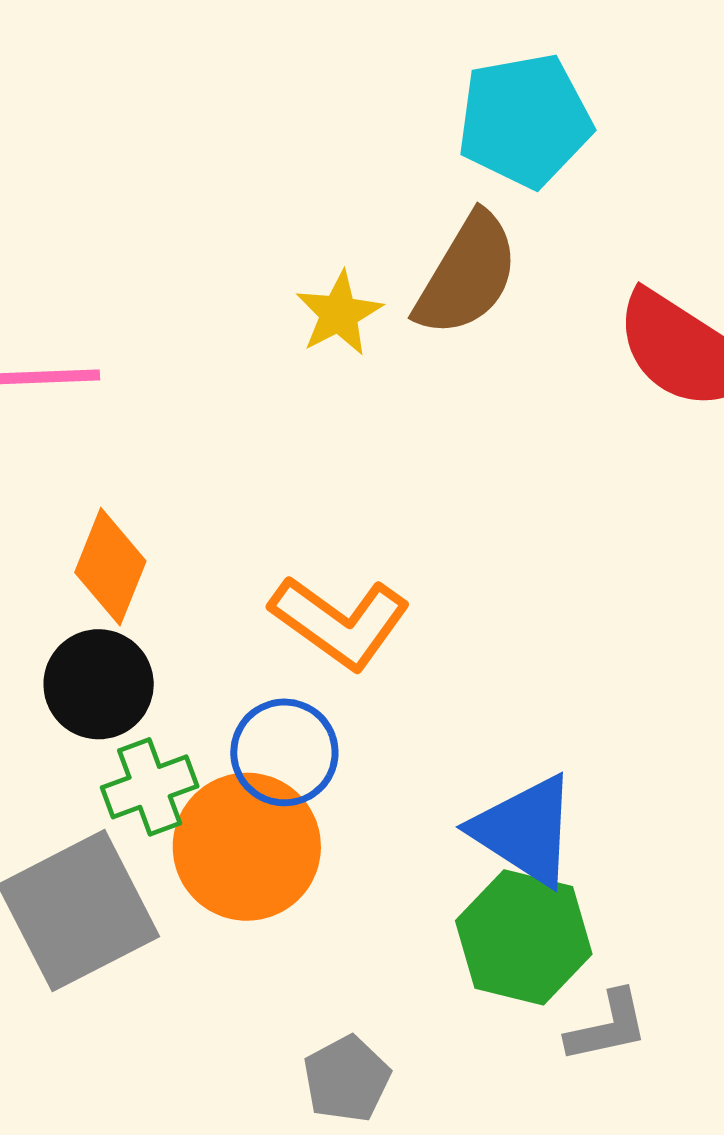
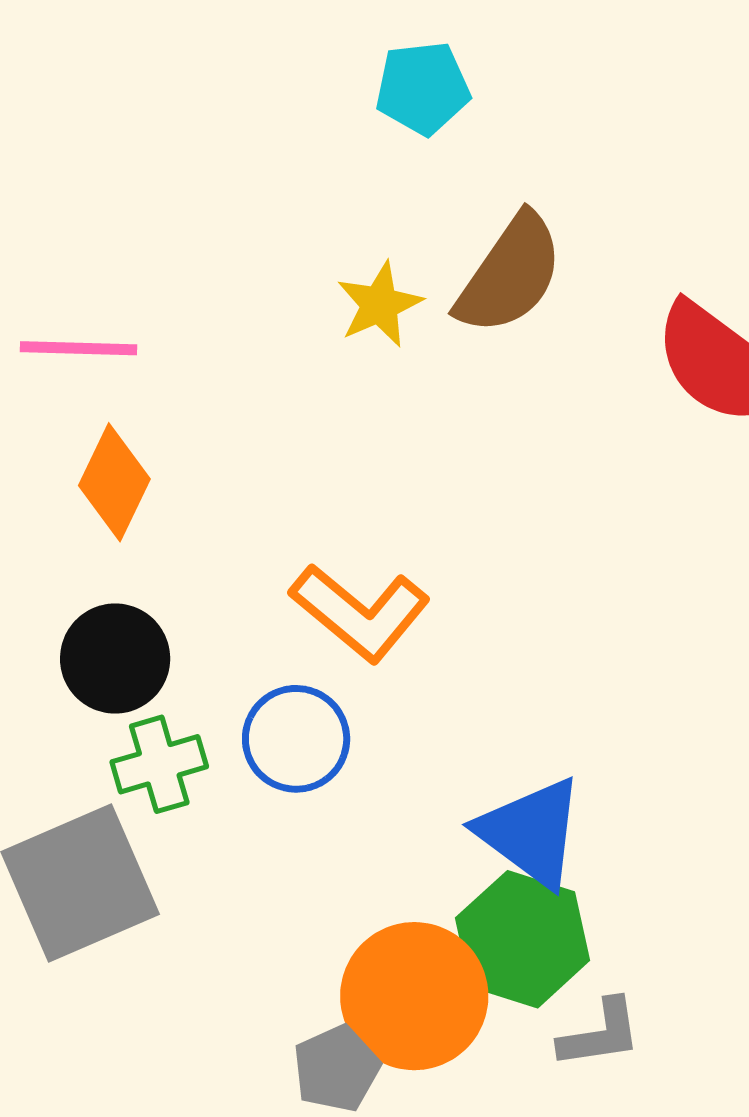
cyan pentagon: (525, 120) -> (423, 88), moved, size x0.7
orange diamond: (110, 567) -> (114, 482), moved
orange circle: (247, 847) -> (414, 996), moved

